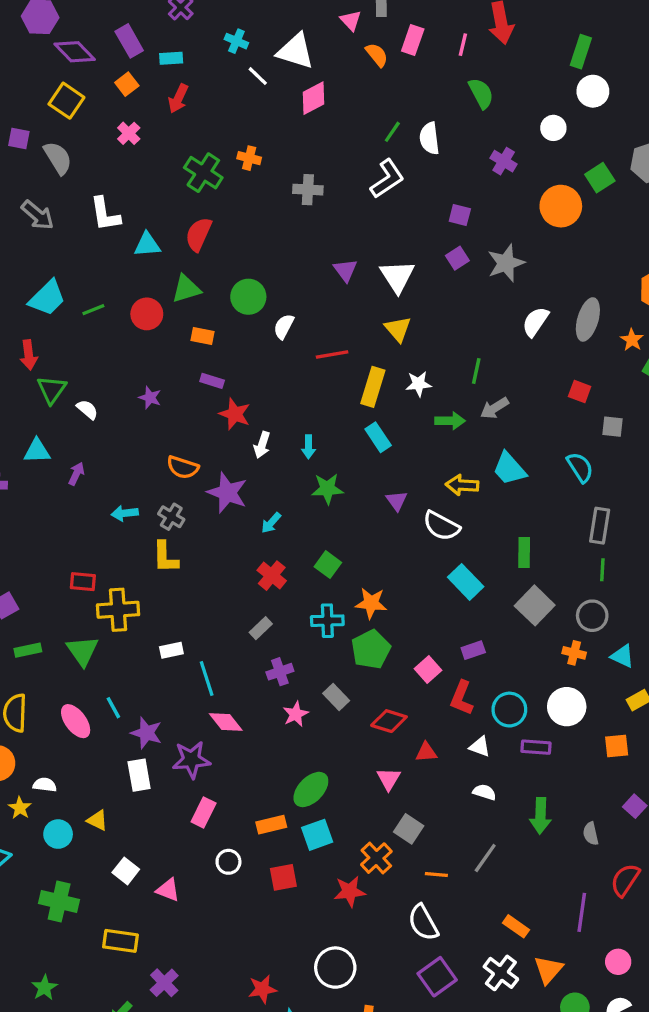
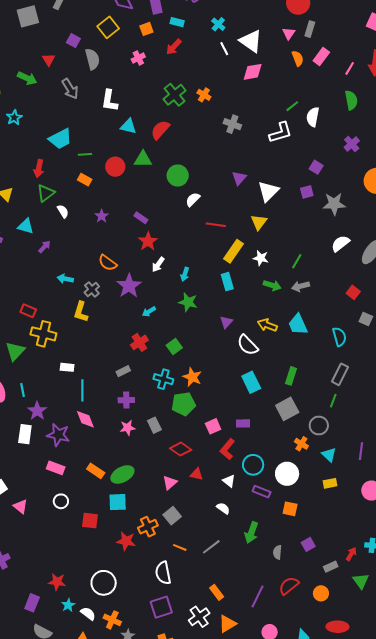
orange rectangle: (203, 336) -> (85, 180), moved
orange square: (617, 746) -> (290, 509), moved
pink rectangle: (204, 812) -> (56, 468), turned 66
orange rectangle: (271, 825) -> (96, 471), moved, turned 30

